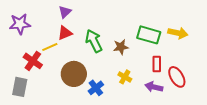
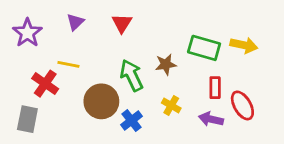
purple triangle: (65, 12) -> (75, 22), moved
purple star: (20, 24) -> (27, 33), turned -30
red triangle: (65, 33) -> (122, 23), moved, turned -35
green arrow: (94, 41) -> (131, 75), moved
yellow line: (50, 47) -> (68, 64), turned 35

